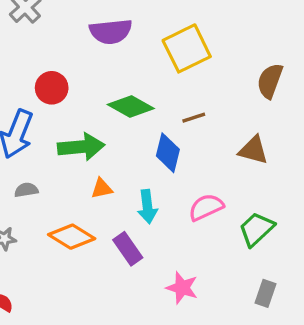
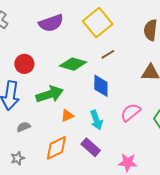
brown line: (194, 118) -> (108, 54), moved
orange diamond: (72, 237) -> (56, 148), turned -44

